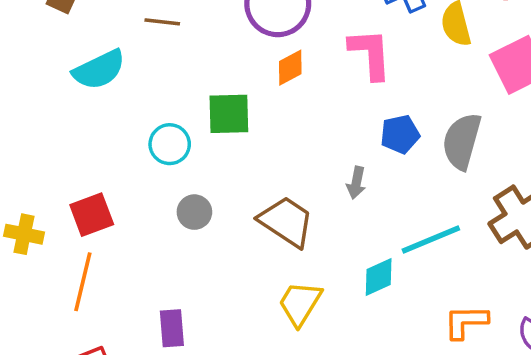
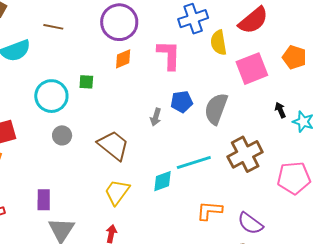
green square: (229, 114) -> (86, 82), size x0.6
cyan circle: (170, 144) -> (51, 96), size x1.4
gray arrow: (356, 183) -> (156, 117), moved

